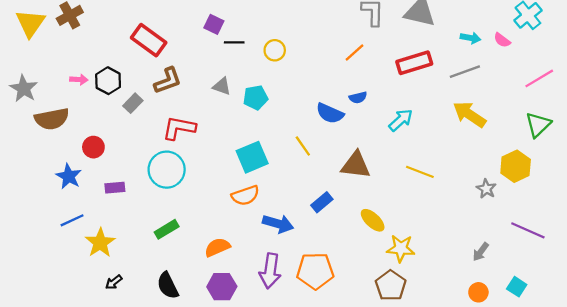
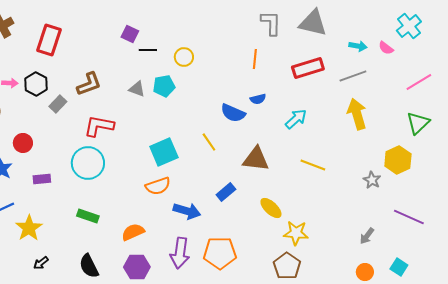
red rectangle: (149, 40) -> (49, 40), moved, turned 72
orange line: (355, 53) -> (255, 59), turned -42
cyan pentagon: (256, 98) -> (164, 86), moved
yellow arrow: (469, 114) -> (357, 114), turned 40
green rectangle: (167, 229) -> (88, 216), turned 50

